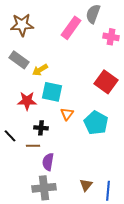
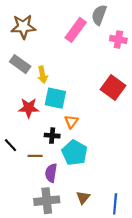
yellow arrow: (40, 70) -> (43, 75), turned -70
cyan pentagon: (96, 123) -> (75, 153), moved
black cross: (41, 128) -> (52, 136), moved
brown triangle: (86, 185) -> (83, 197), moved

